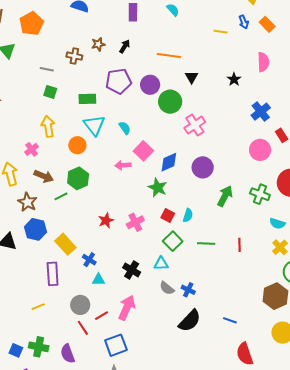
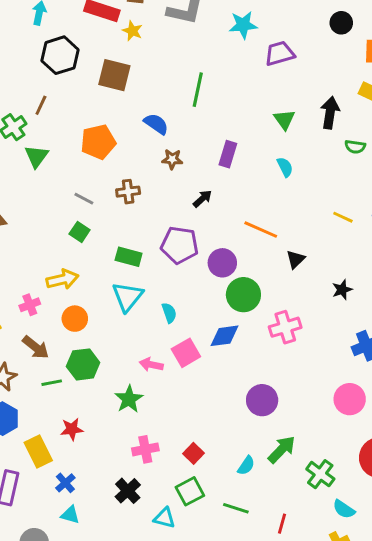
orange pentagon: (32, 24) -> (98, 142), moved
brown star: (98, 44) -> (172, 159), moved
brown cross: (74, 56) -> (128, 192), turned -35
black triangle: (192, 77) -> (296, 259), moved
pink cross: (195, 125) -> (285, 327), moved
yellow arrow: (48, 126) -> (62, 279), turned 70
orange circle: (77, 145) -> (75, 319), moved
blue diamond: (169, 162) -> (224, 336), moved
green star: (158, 188) -> (129, 399), moved
green cross: (260, 194) -> (320, 474), moved
cyan semicircle: (188, 215) -> (246, 466), moved
red star: (106, 221) -> (72, 429), moved
black cross: (132, 270) -> (128, 491), moved

